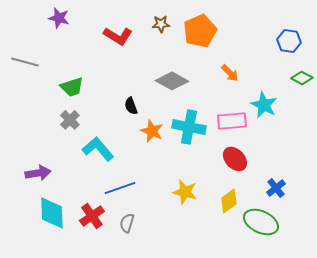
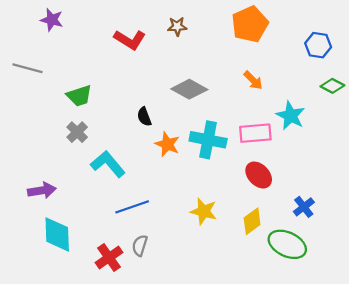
purple star: (59, 18) -> (52, 20), moved
orange pentagon: (200, 31) -> (250, 24), moved
red cross: (92, 216) -> (109, 258), moved

